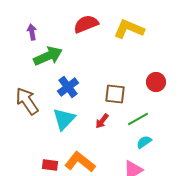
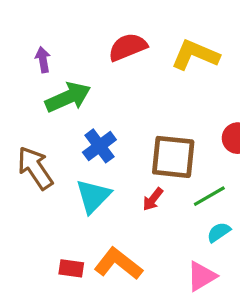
brown square: (115, 94) -> (173, 157), size x1.4

